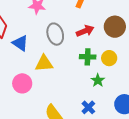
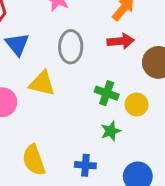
red arrow: (85, 31) -> (121, 41), moved
blue cross: (88, 107) -> (85, 165), turned 32

